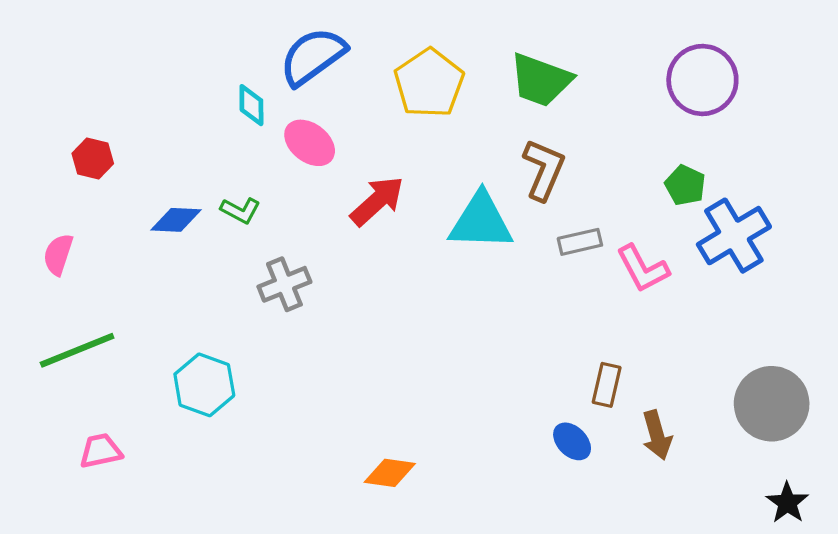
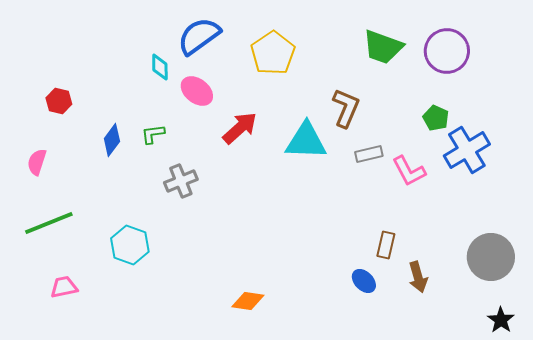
green trapezoid: (541, 80) -> (383, 47), moved
green L-shape: (240, 210) -> (153, 134), turned 145
blue diamond: (176, 220) -> (112, 140), turned -56

